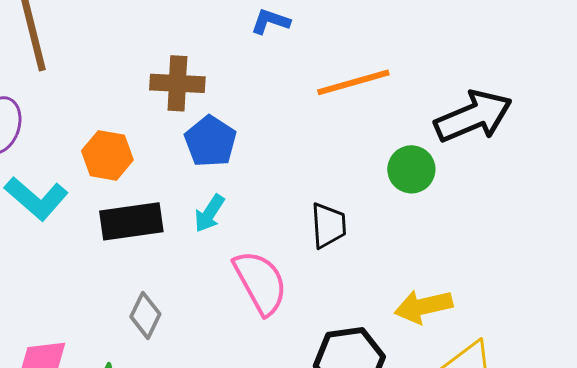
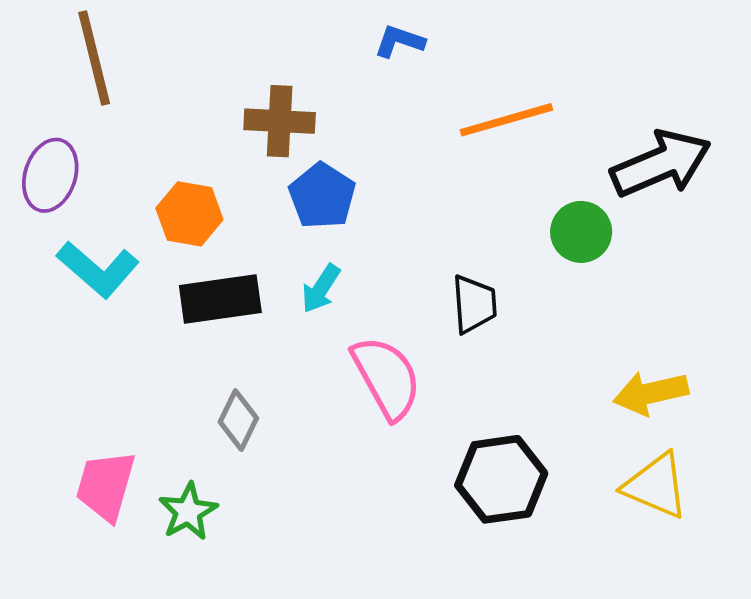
yellow arrow: (423, 306) -> (651, 393), moved

